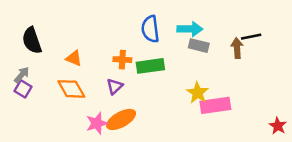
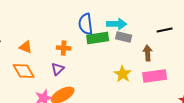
brown arrow: (237, 48) -> (148, 53), moved
green rectangle: (150, 66) -> (98, 38), moved
pink rectangle: (215, 105) -> (155, 76), moved

